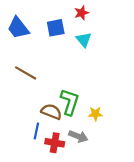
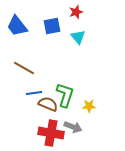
blue line: (36, 131) -> (34, 93), moved, turned 70
red cross: (55, 143) -> (51, 133), size x1.4

